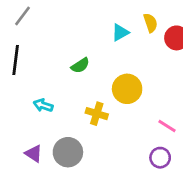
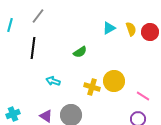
yellow semicircle: (150, 23) -> (131, 29), moved
yellow circle: (127, 89) -> (114, 81), moved

